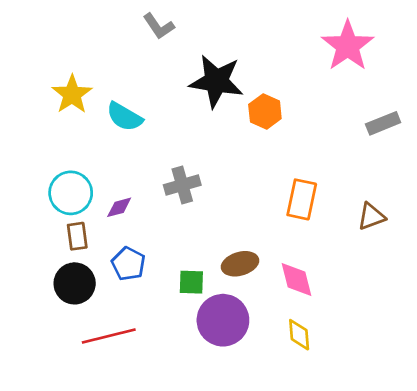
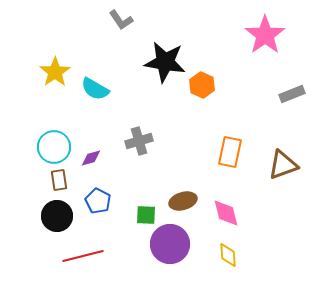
brown triangle: (371, 217) -> (283, 165), size x1.4

